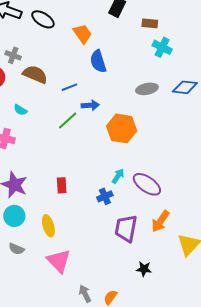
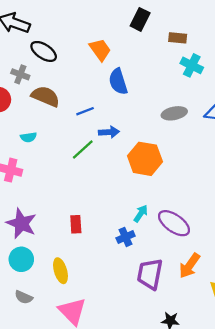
black ellipse: (43, 19) -> (44, 51), moved
cyan semicircle: (20, 110) -> (28, 137), turned -40

